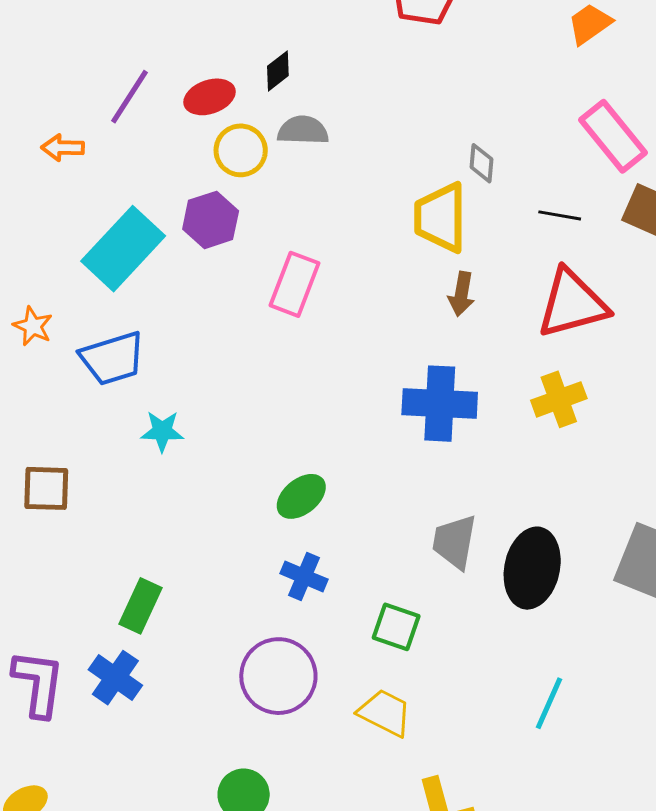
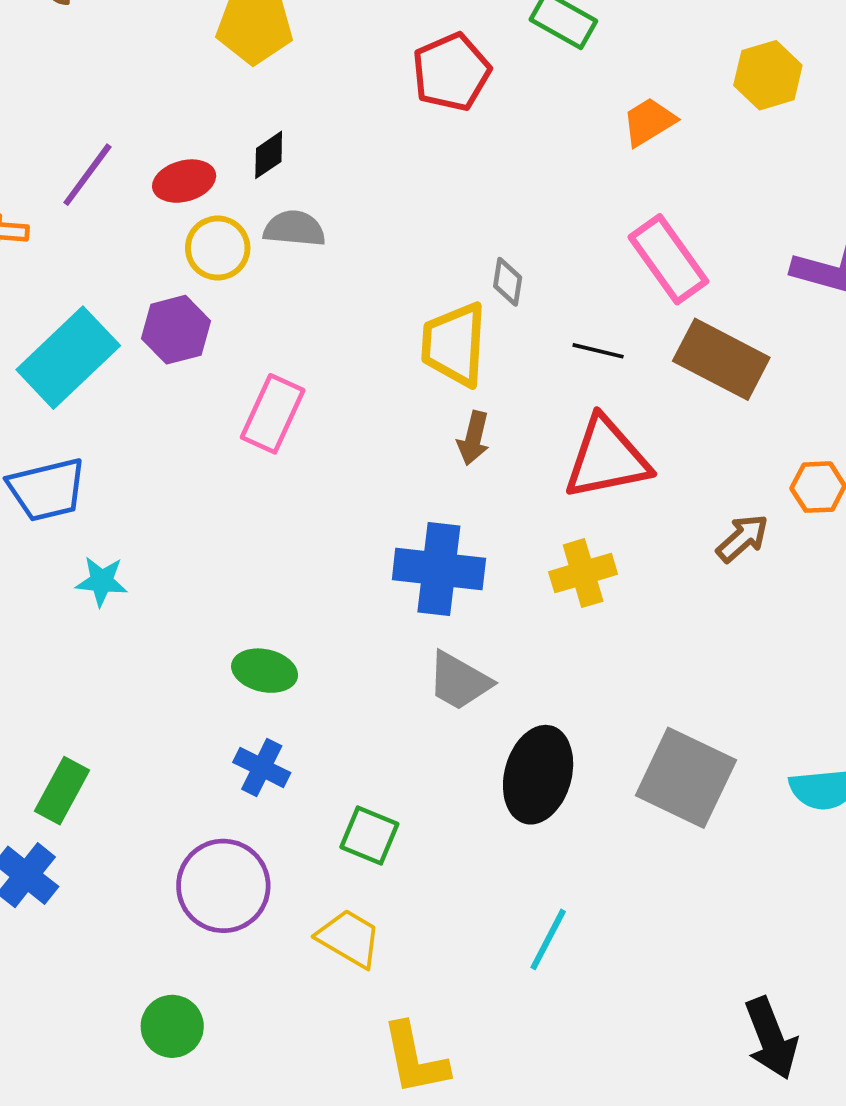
green ellipse: (301, 496) -> (265, 671), turned 48
gray trapezoid: (455, 542) -> (459, 681), moved, turned -74

